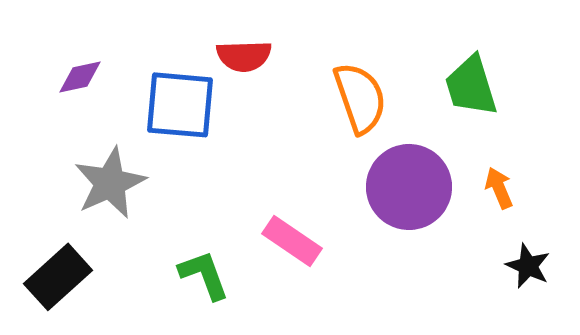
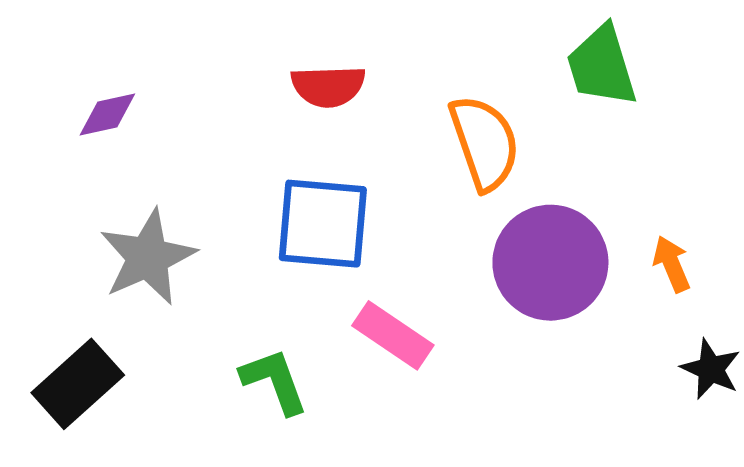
green trapezoid: (471, 86) -> (602, 66), moved
blue square: (180, 105) -> (323, 224), moved

